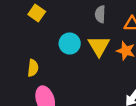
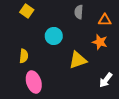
yellow triangle: (99, 46) -> (78, 60), moved, turned 42

